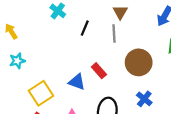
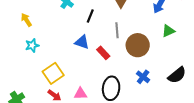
gray line: (114, 33) -> (117, 30), moved
blue triangle: (77, 82) -> (82, 42), moved

